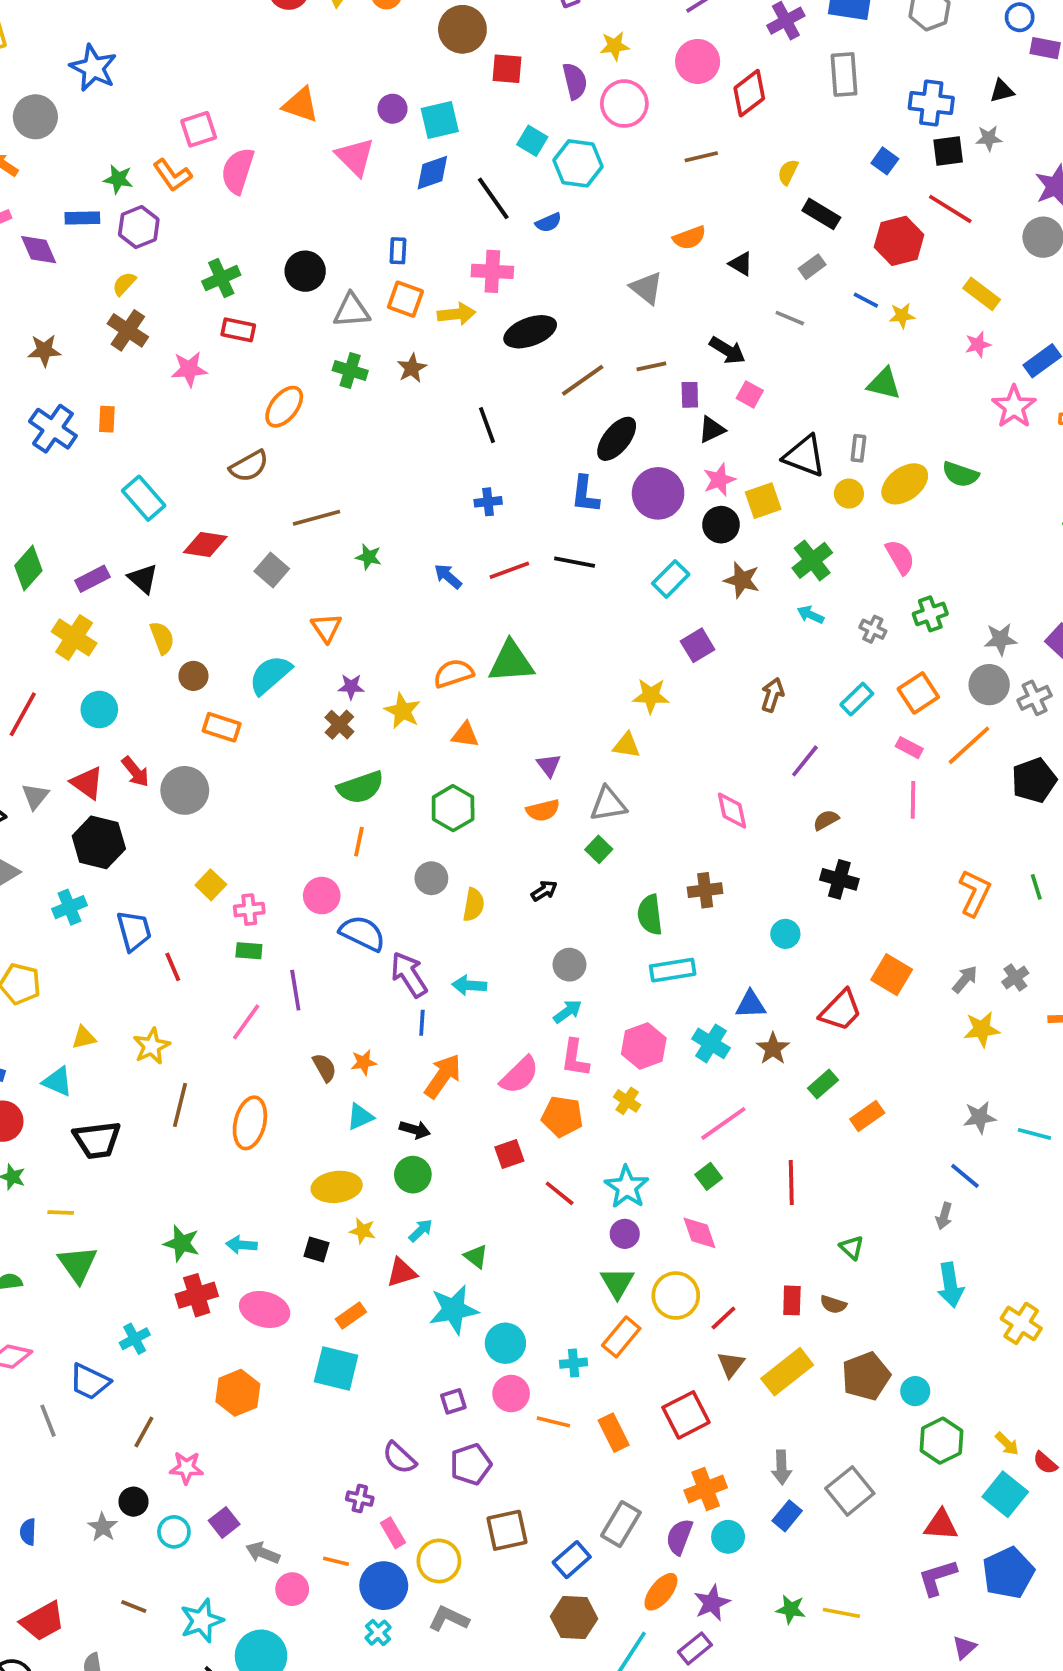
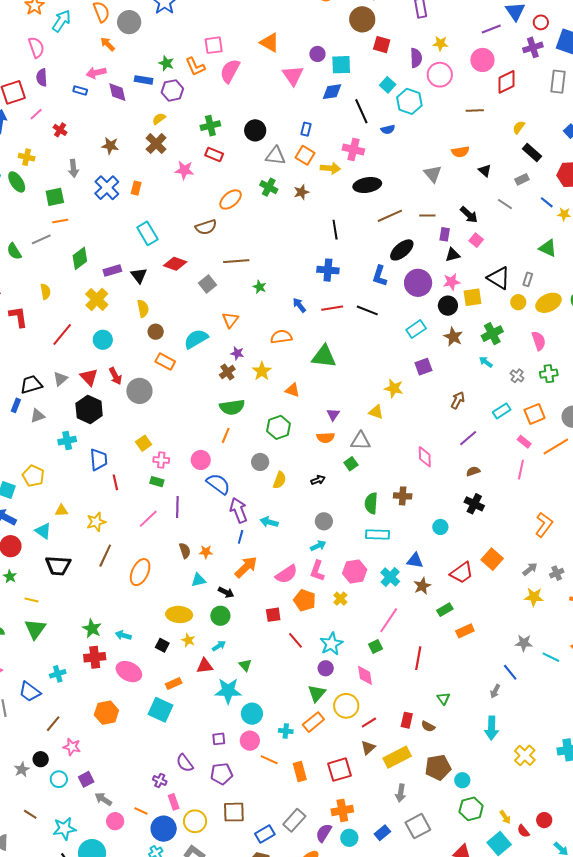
blue cross: (488, 502) -> (328, 270), size x1.5
orange semicircle: (453, 673) -> (281, 337), moved
pink line: (723, 1123) -> (389, 620), turned -32
gray arrow: (782, 1467) -> (401, 793), moved

